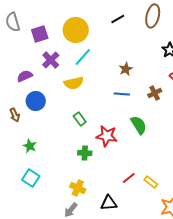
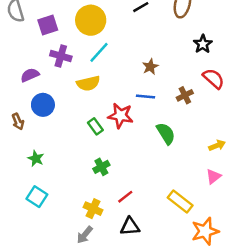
purple cross: (51, 60) -> (61, 56), turned -30
red star: (107, 136) -> (120, 116), moved
green cross: (85, 153) -> (101, 167), turned -32
red line: (129, 178) -> (125, 197), moved
yellow rectangle: (151, 182) -> (180, 201), size x1.5

